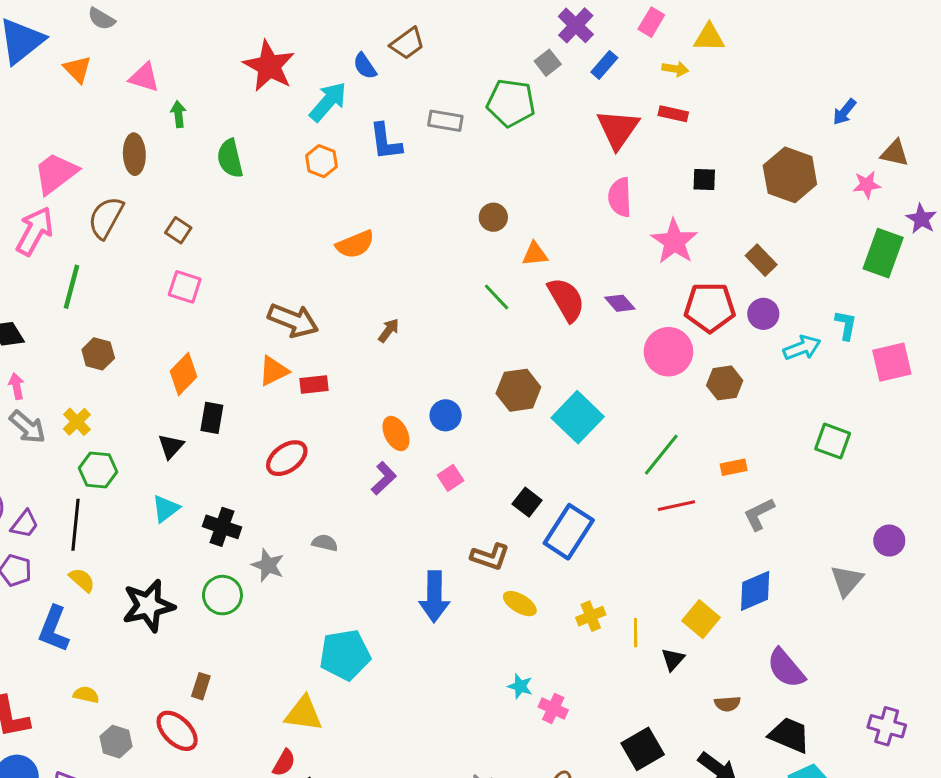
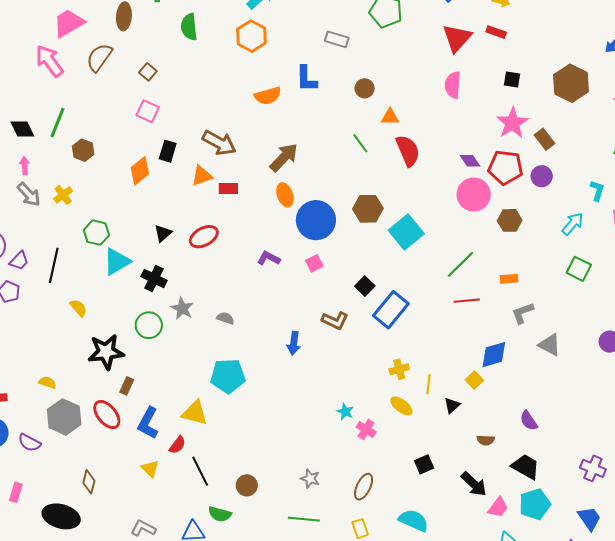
gray rectangle: (445, 121) -> (337, 39), moved
blue L-shape: (386, 142) -> (306, 79), moved
orange hexagon: (321, 161) -> (251, 36), size x1.4
pink arrow: (35, 231) -> (49, 61), turned -72
pink star: (674, 242) -> (512, 123), moved
green line: (72, 287) -> (57, 123), moved
purple diamond: (620, 303) -> (470, 161), moved
brown arrow: (389, 330) -> (284, 157), size x1.8
cyan arrow: (802, 348) -> (573, 224), moved, turned -35
blue circle: (446, 415) -> (316, 220), size x1.8
black rectangle: (212, 418) -> (168, 151), moved
orange ellipse: (396, 434) -> (285, 195), moved
black triangle: (171, 446) -> (163, 233), moved
green hexagon: (98, 470) -> (96, 233), moved
purple L-shape: (384, 478) -> (269, 258), turned -115
cyan triangle: (166, 509) -> (117, 262), size x1.4
gray semicircle: (325, 543) -> (225, 318), moved
yellow semicircle: (82, 580) -> (78, 308), moved
gray triangle: (847, 581) -> (550, 345), moved, turned -50
blue diamond: (755, 591) -> (494, 355), moved
blue arrow: (434, 597) -> (294, 343), size x0.7
yellow ellipse: (520, 604) -> (401, 406), moved
black star: (148, 606) -> (106, 352), moved
yellow square: (701, 619) -> (474, 380), size x0.7
blue L-shape: (54, 629) -> (148, 423), moved
purple semicircle: (786, 668) -> (529, 421), size x0.7
gray hexagon: (116, 742) -> (64, 417), size x1.6
black square: (643, 749) -> (424, 464), size x0.7

